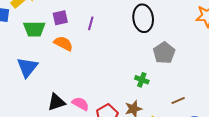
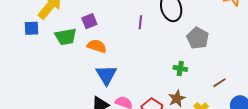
purple line: (91, 23) -> (140, 22), moved
blue triangle: (27, 67) -> (106, 75), moved

